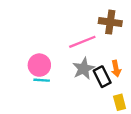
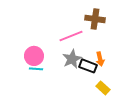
black rectangle: (102, 77) -> (88, 66), turned -42
yellow rectangle: (120, 102) -> (103, 88), turned -32

